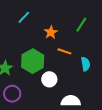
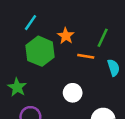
green line: (81, 25) -> (103, 38), moved
green hexagon: (33, 61) -> (40, 51), moved

